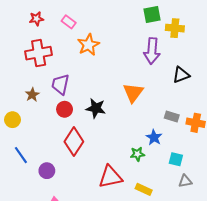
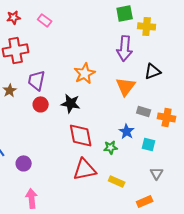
orange star: (88, 45) -> (85, 73), moved
orange triangle: (133, 93) -> (126, 86), moved
red diamond: (74, 142) -> (81, 135), moved, turned -44
cyan square: (176, 159) -> (149, 144), moved
gray triangle: (185, 181) -> (157, 173), turned -48

